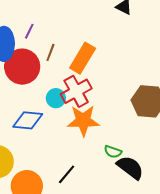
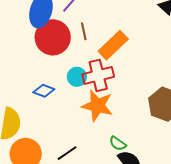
brown line: (50, 52) -> (84, 31), turned -48
blue diamond: (28, 120) -> (44, 91), size x0.7

